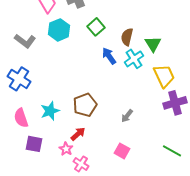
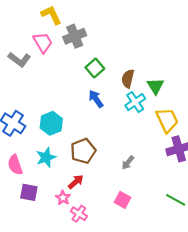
cyan hexagon: (59, 30) -> (51, 123), moved
gray L-shape: (25, 41) -> (19, 60), moved
blue arrow: (109, 56) -> (96, 99), moved

